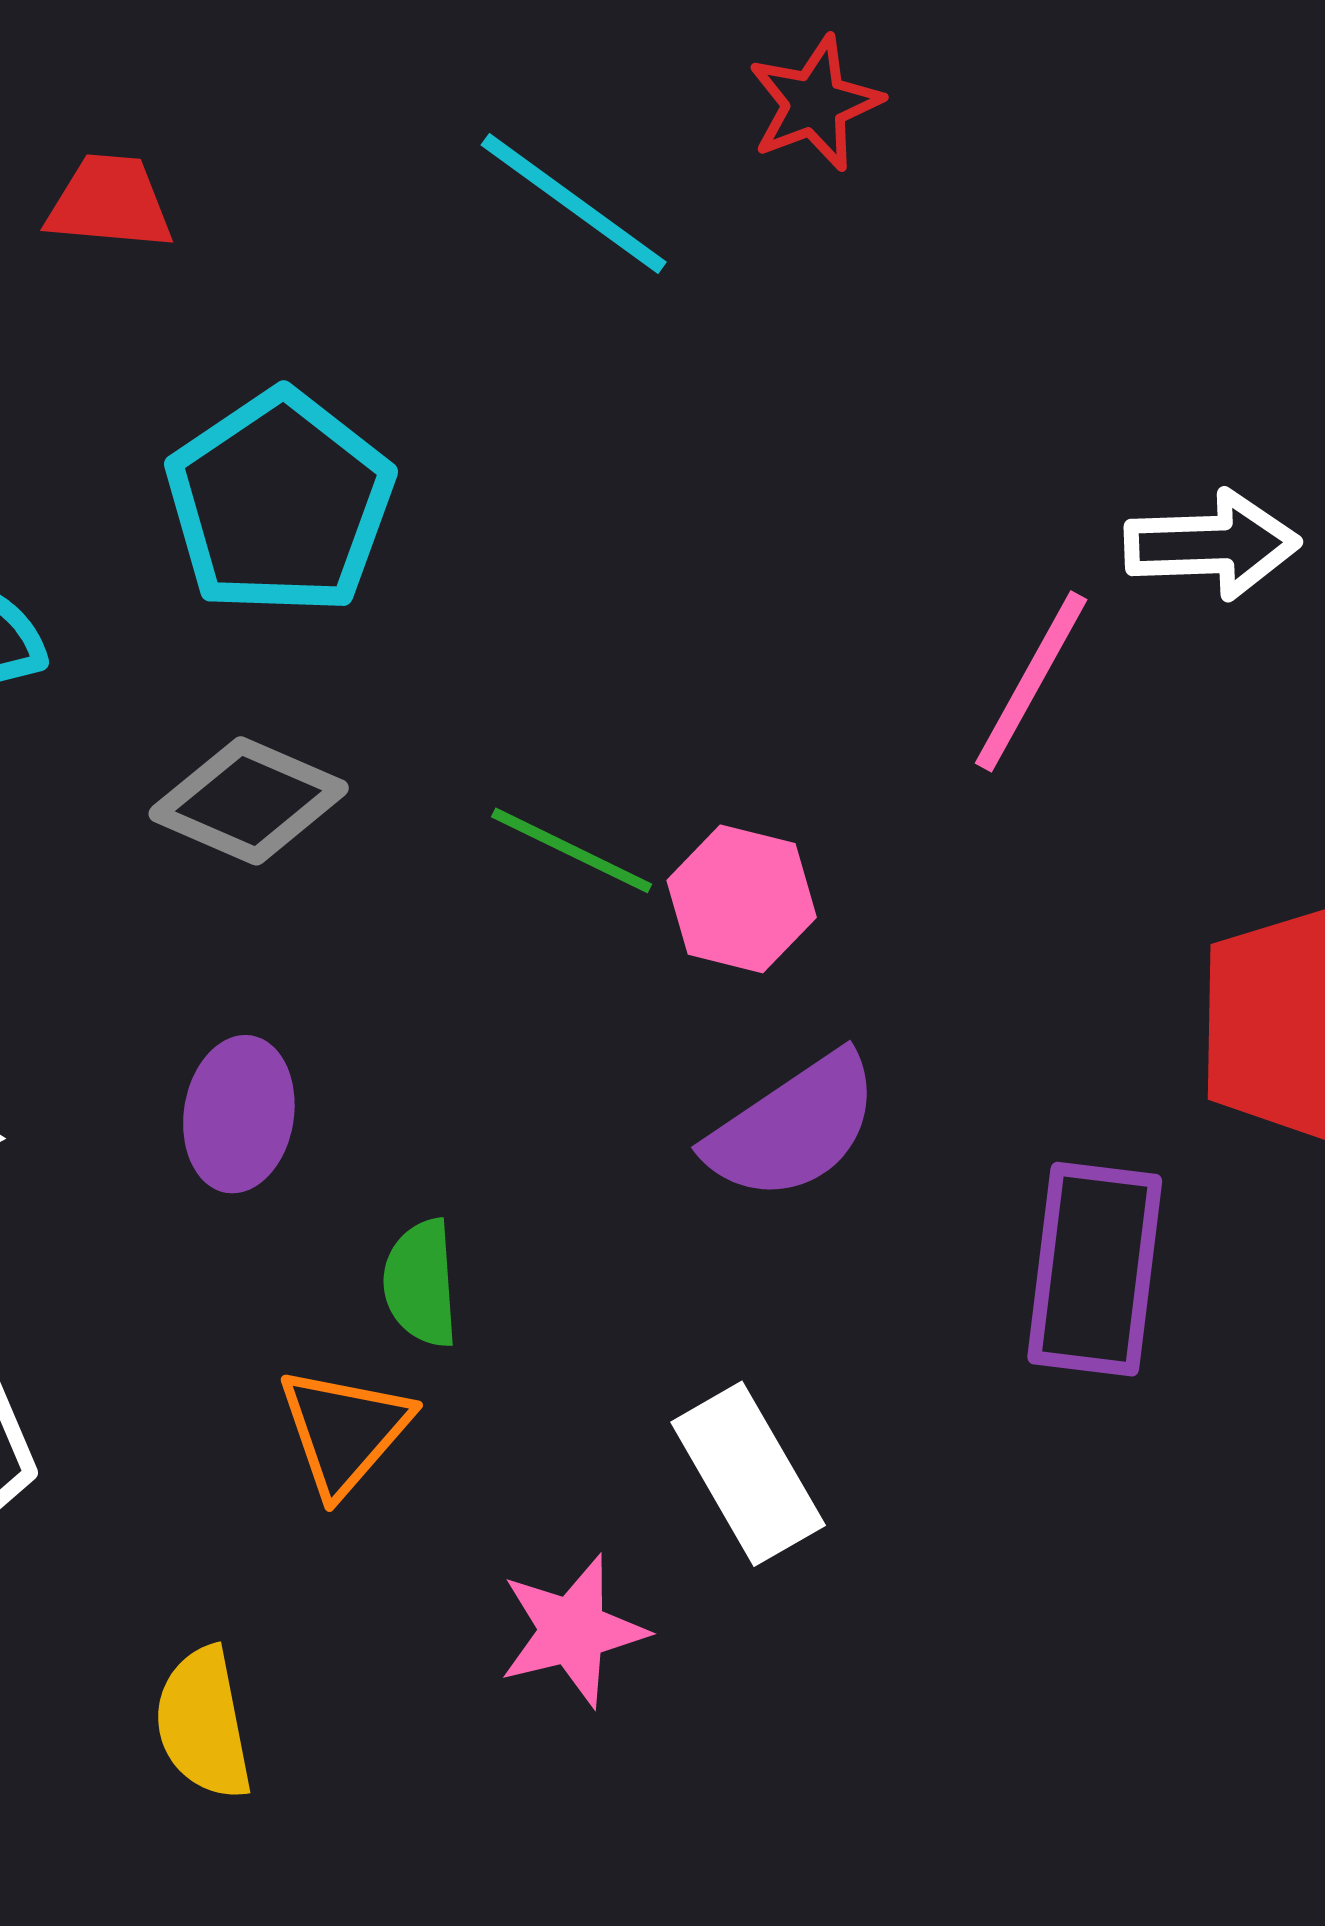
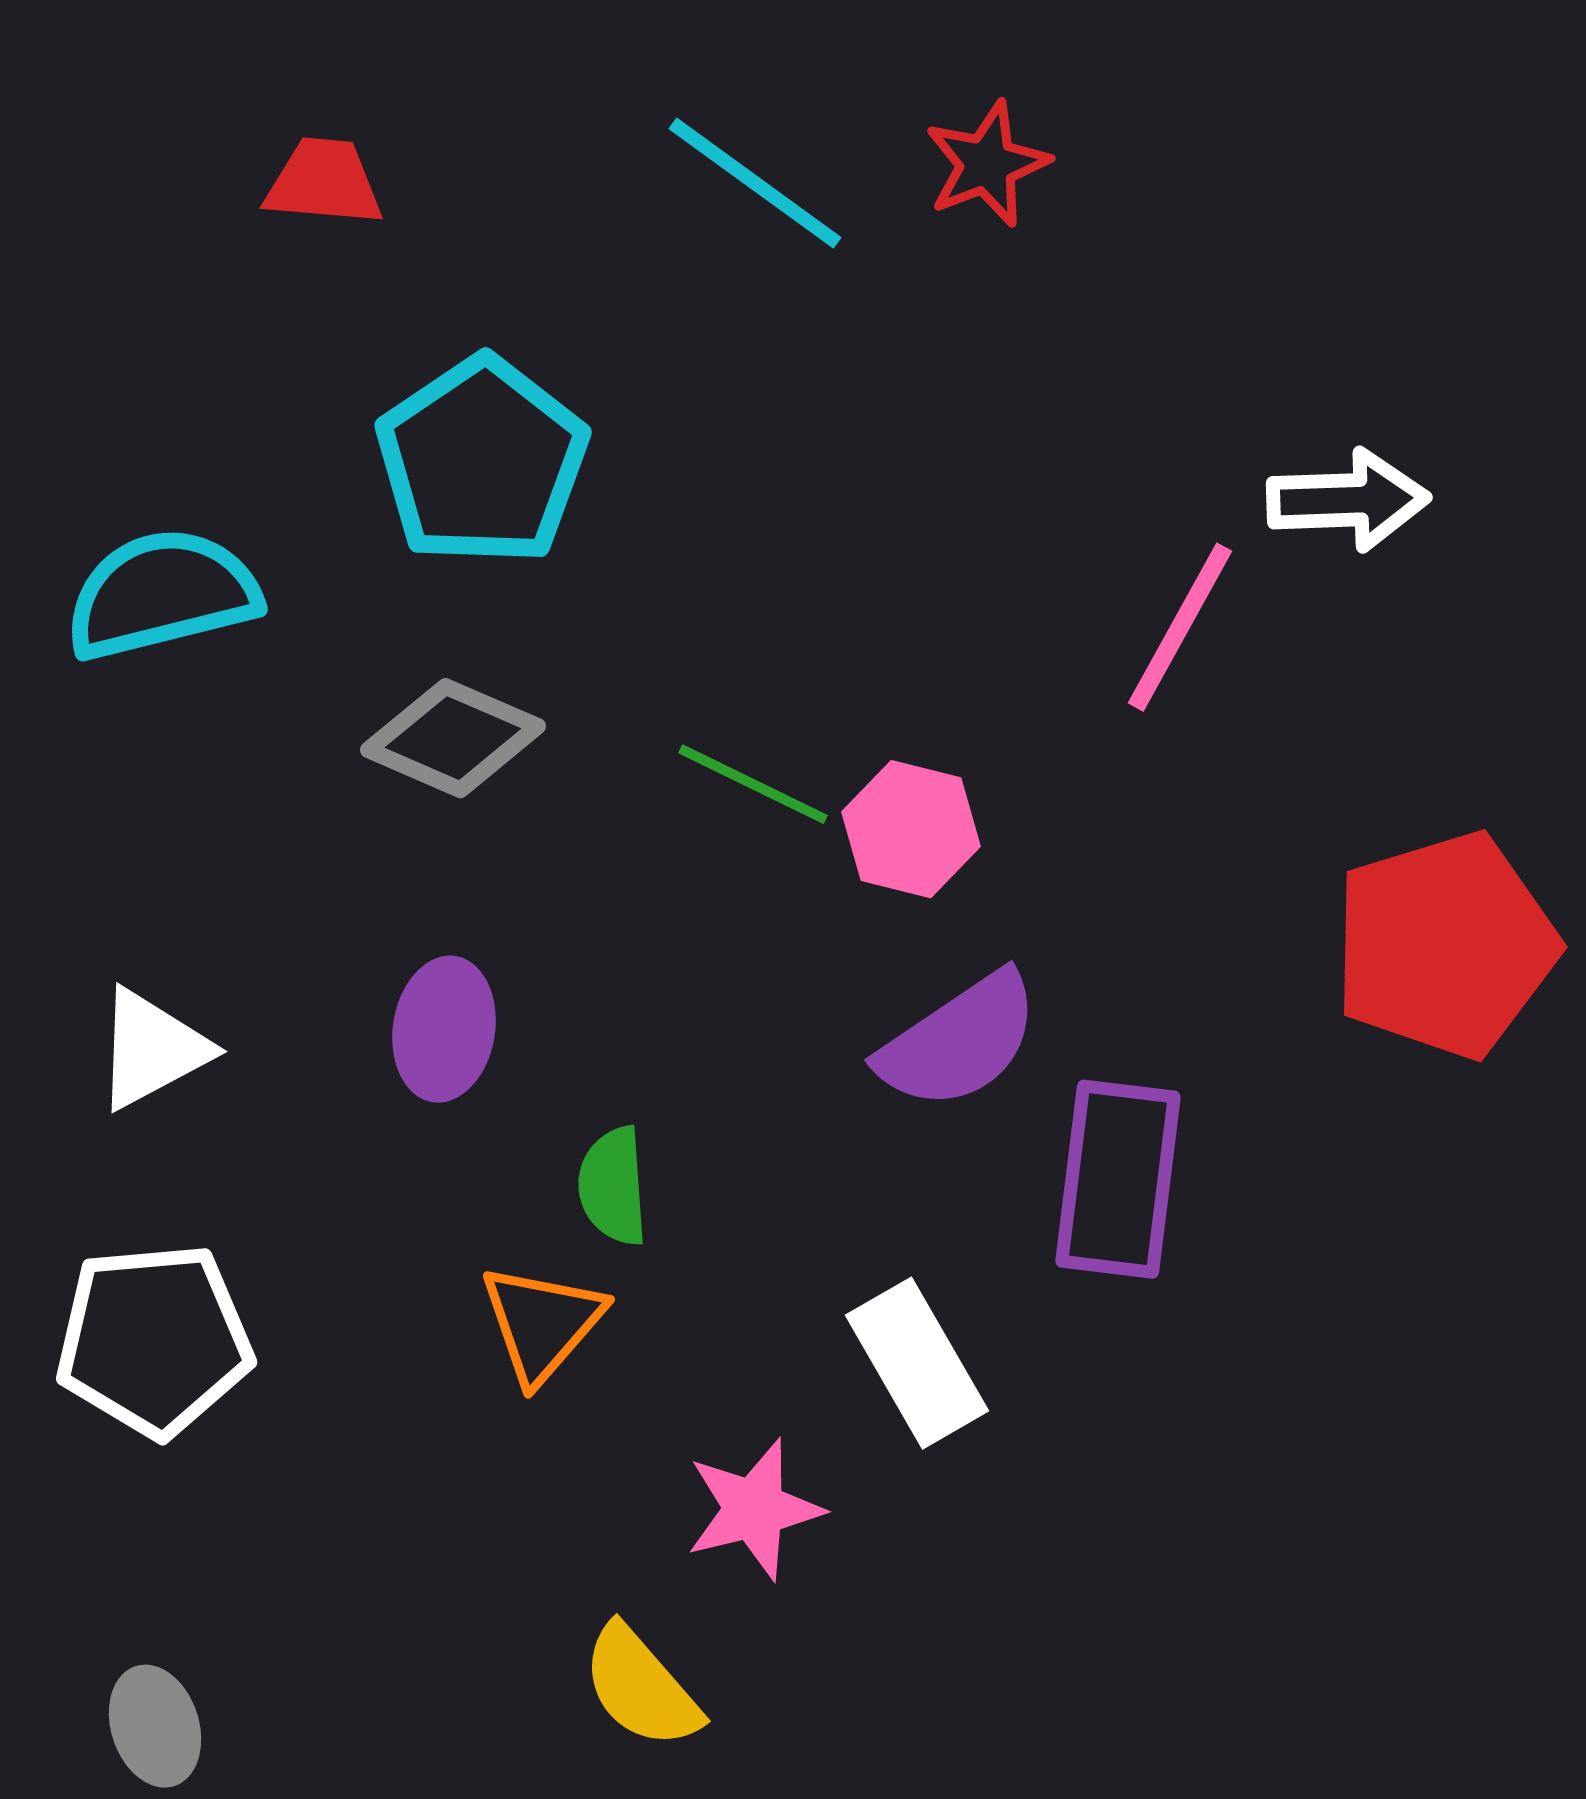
red star: (815, 103) -> (987, 164), moved
purple rectangle: (1095, 1269) -> (1118, 1179), moved
yellow semicircle: (203, 1723) -> (641, 1687), moved, turned -30

